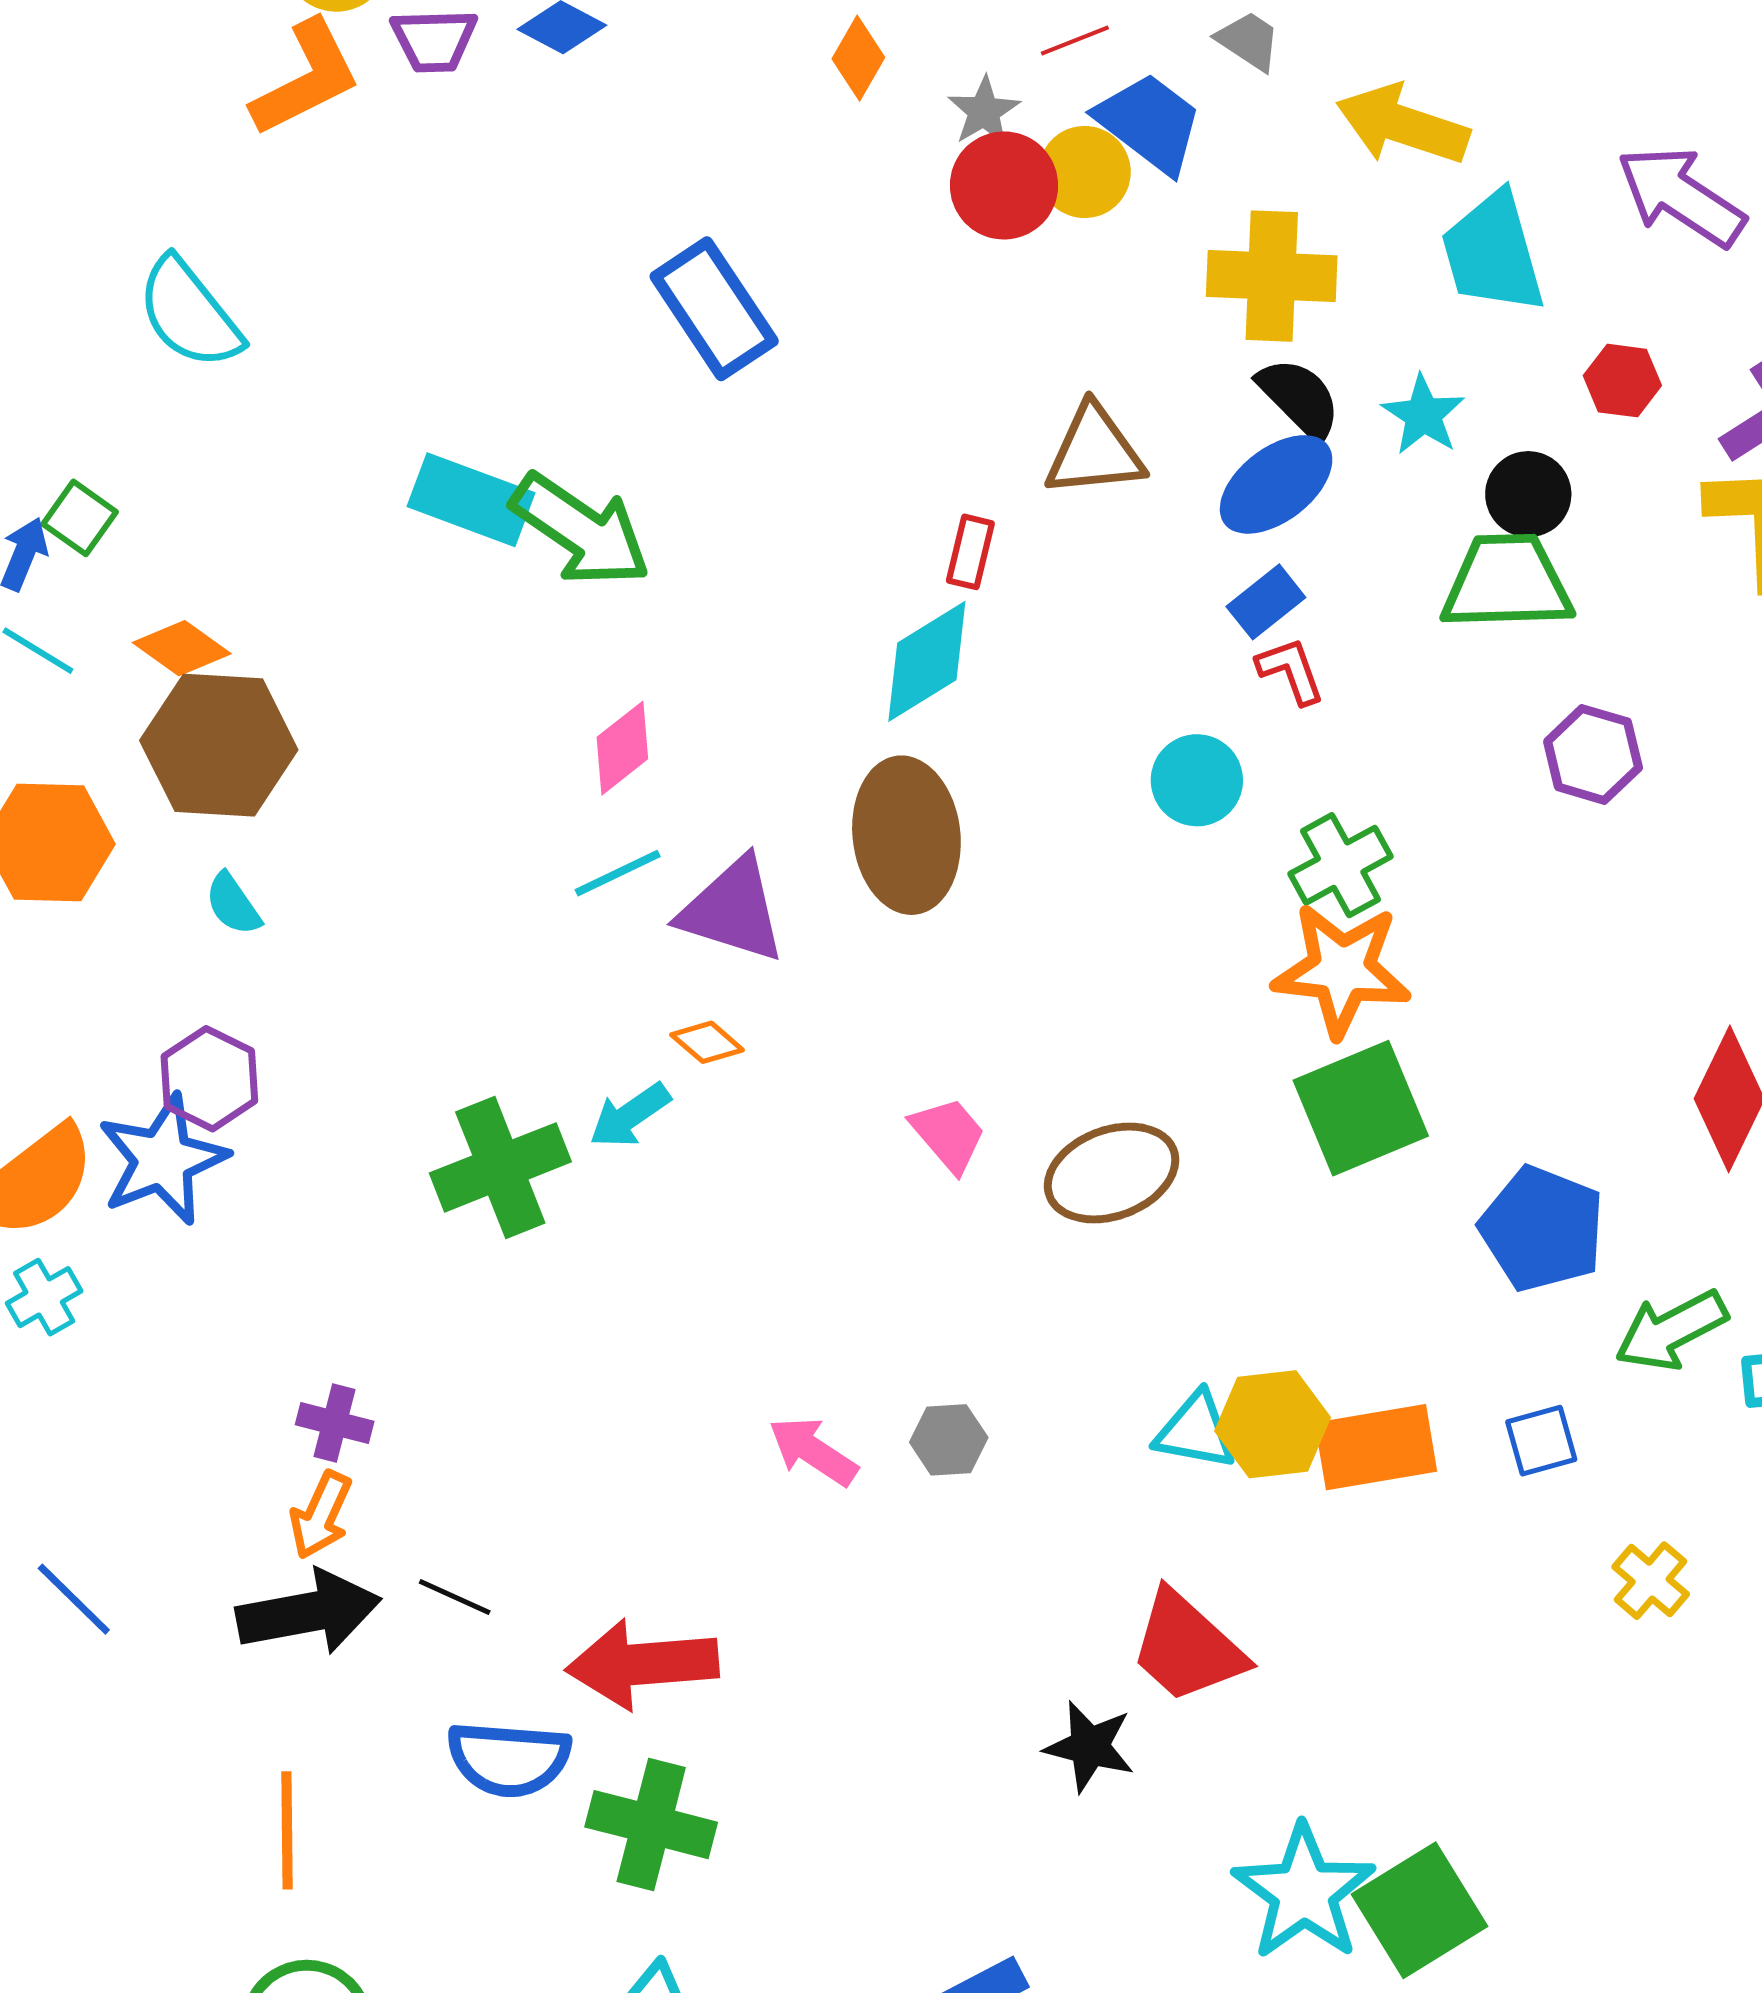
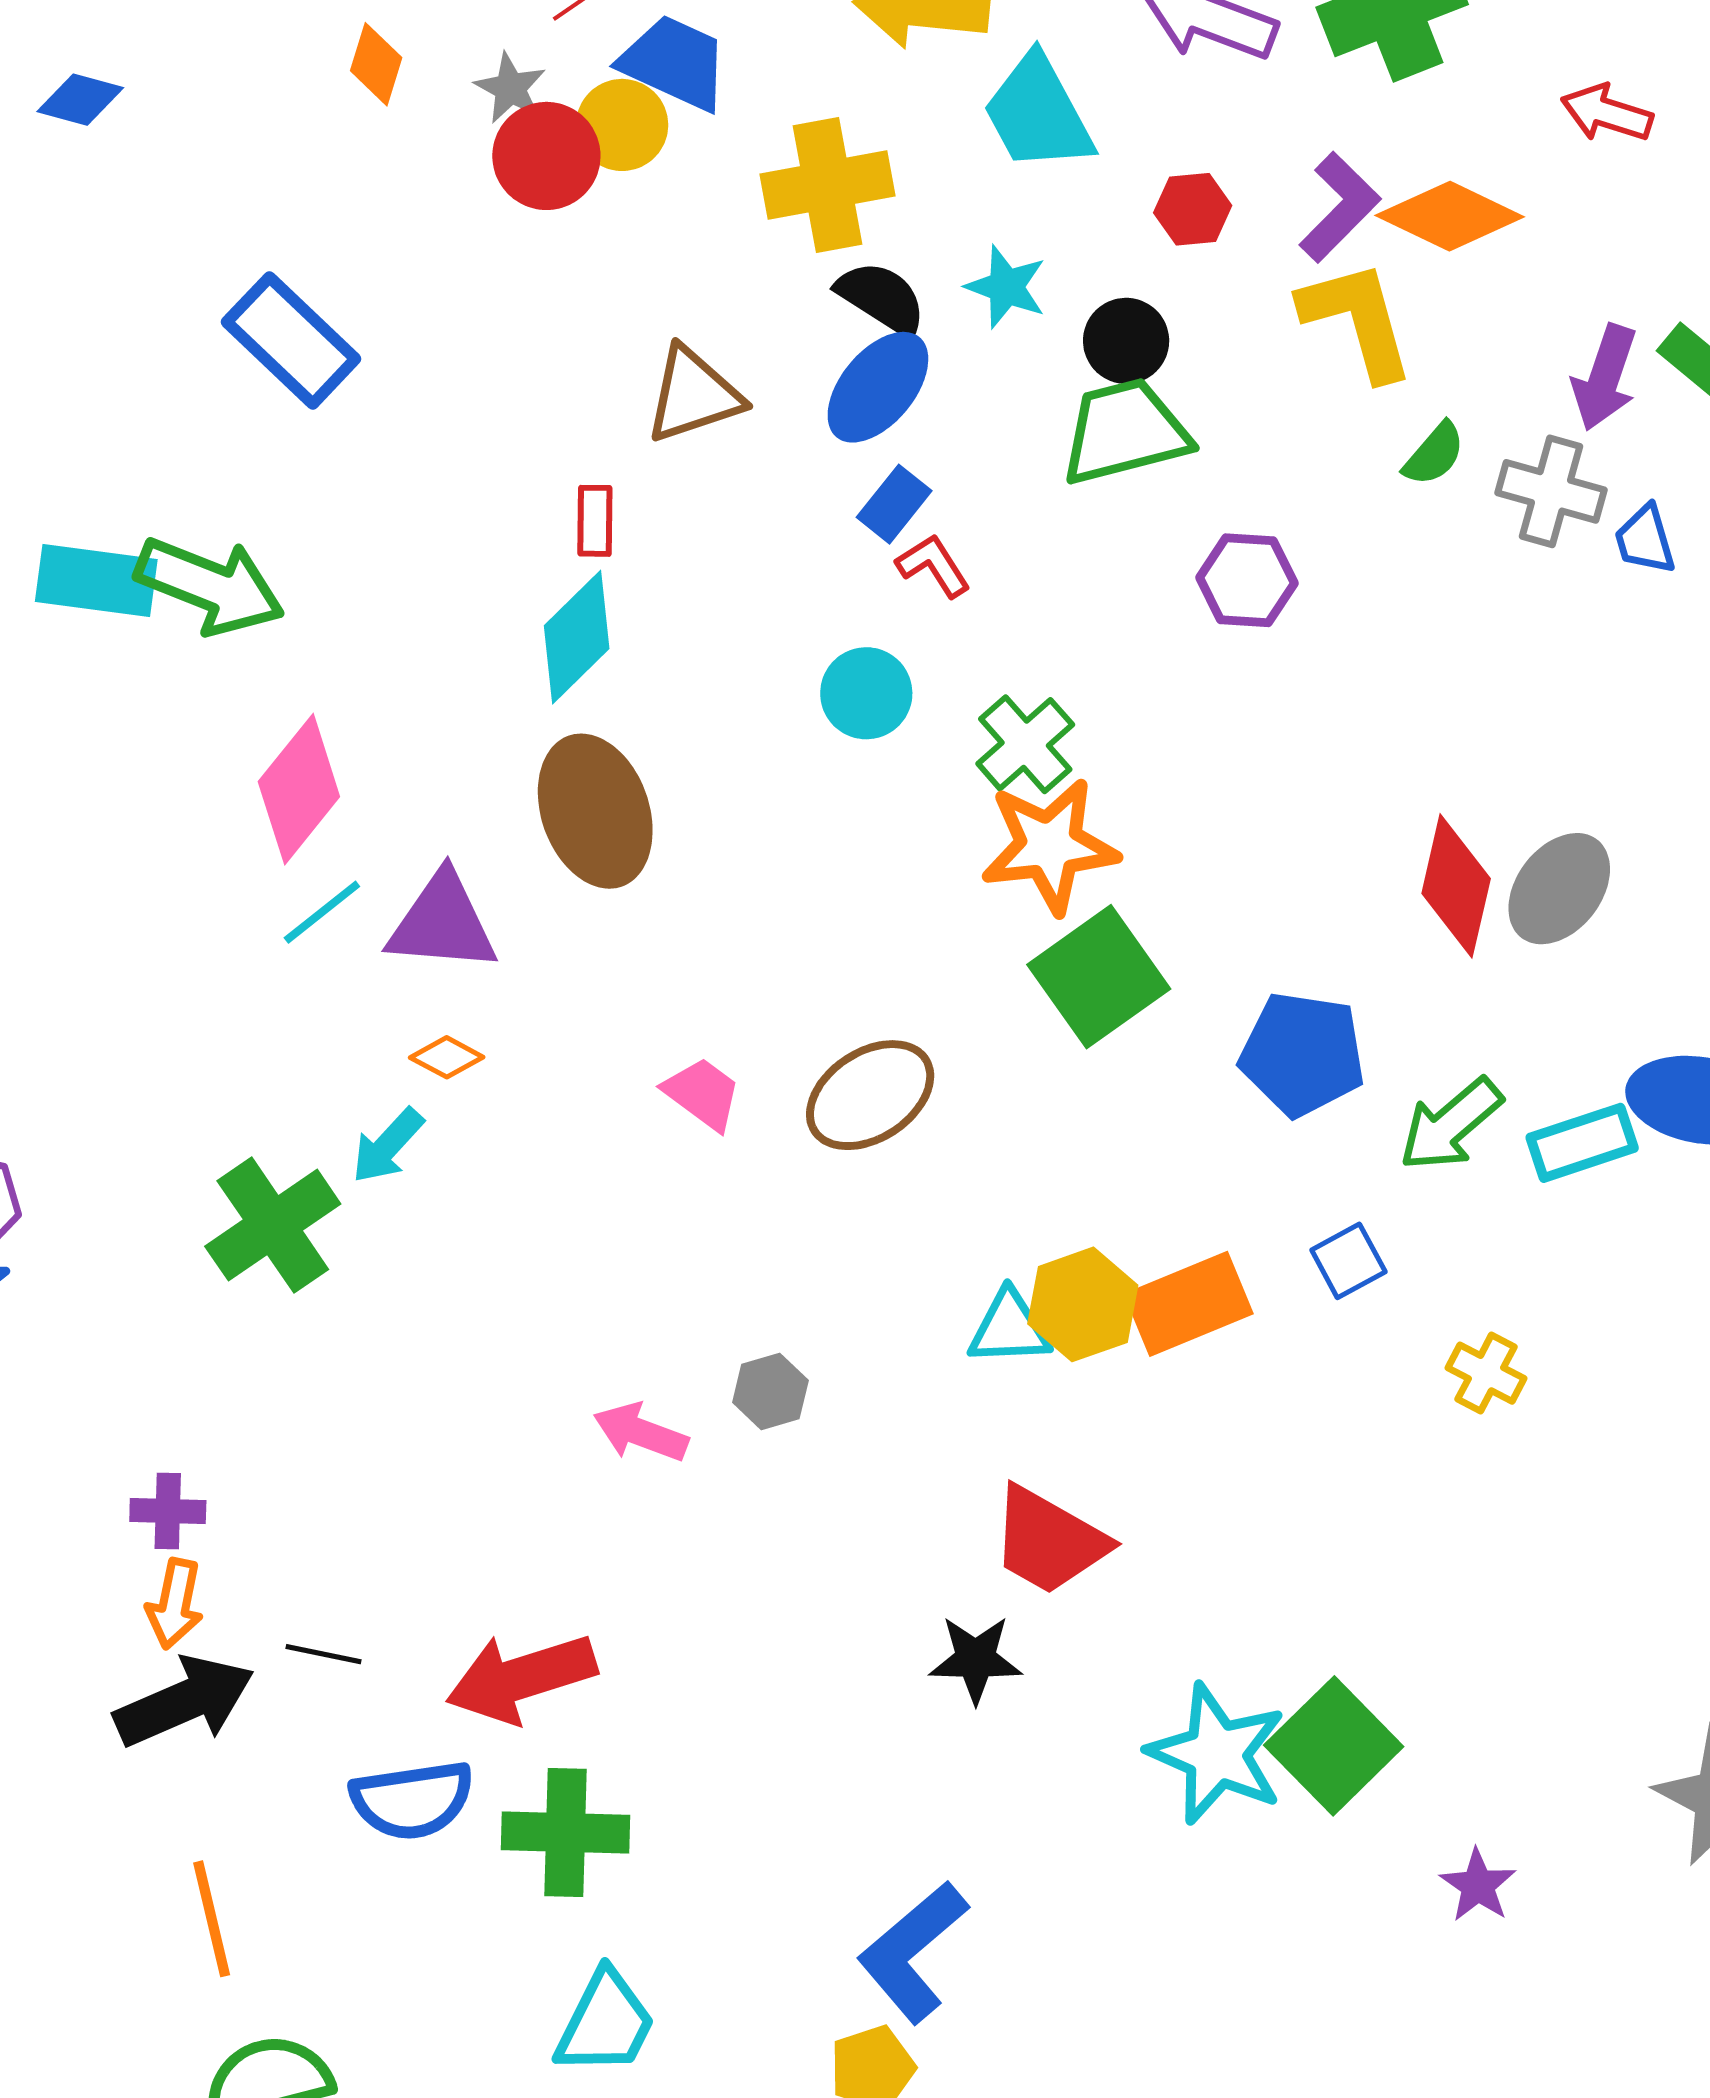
pink diamond: (622, 748) -> (299, 789), size x1.5

